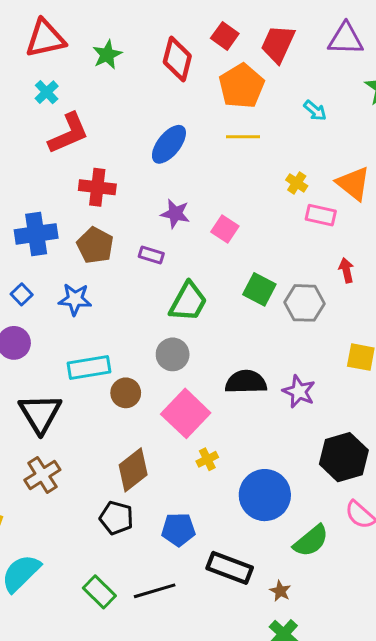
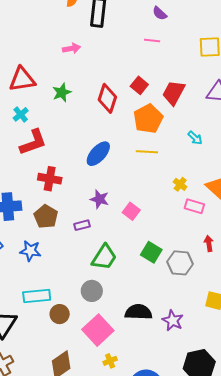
purple rectangle: (151, 255) -> (82, 225), turned -35

